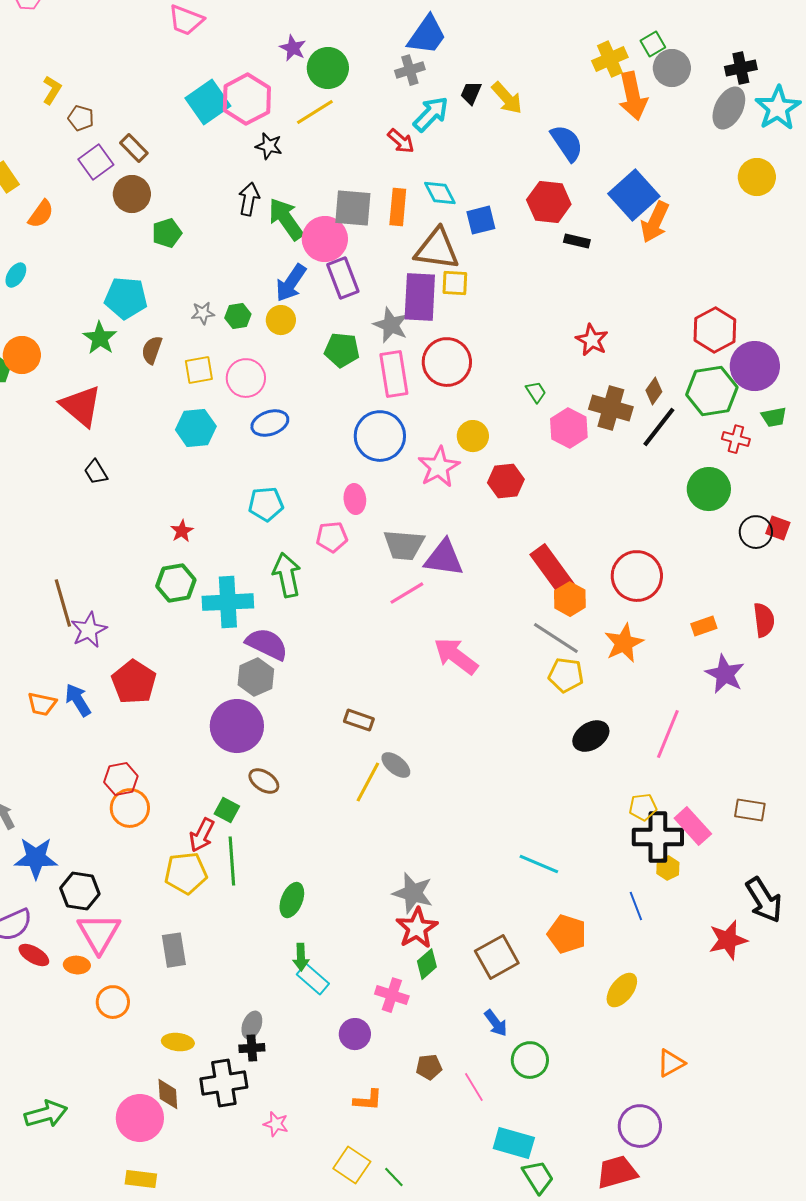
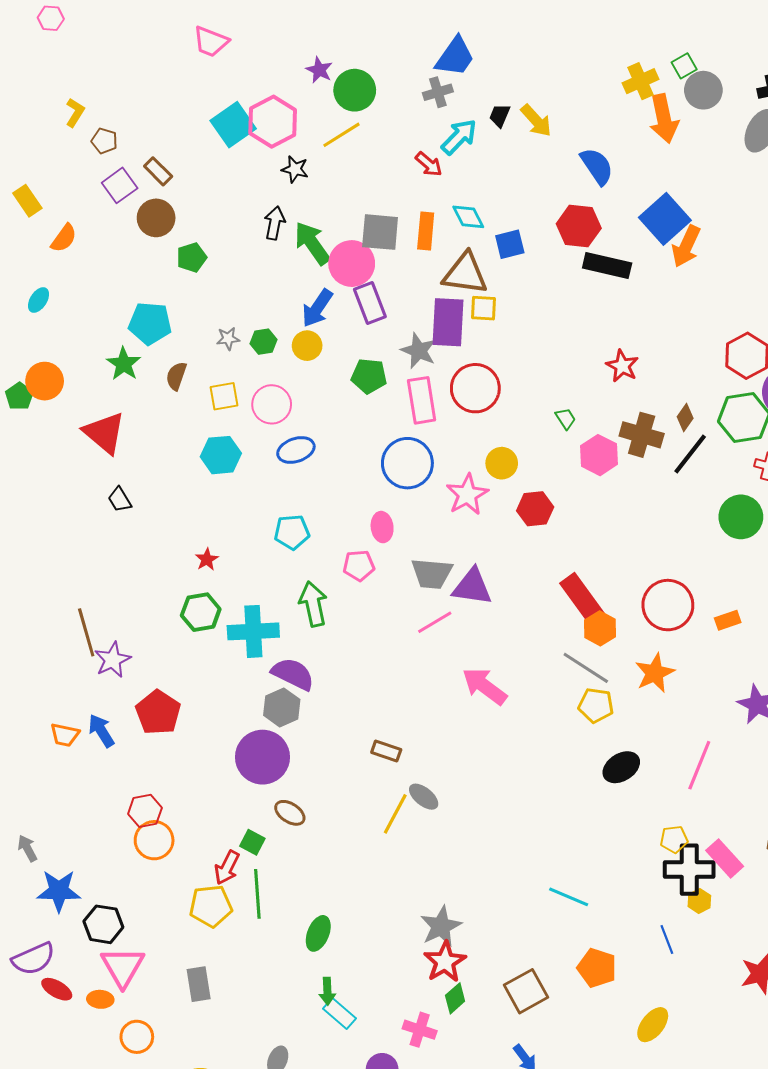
black rectangle: (577, 241) -> (607, 266), size x1.8
orange rectangle: (704, 626) -> (728, 620), moved
gray star: (413, 893) -> (441, 926), turned 30

